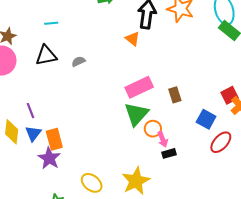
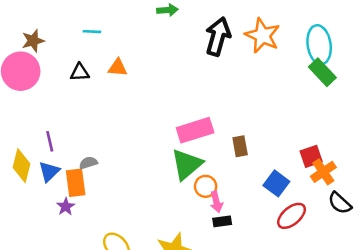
orange triangle: (133, 39) -> (118, 68), moved, turned -42
black triangle: (46, 55) -> (80, 72), size x0.7
gray semicircle: (78, 61) -> (88, 163), moved
purple star: (49, 158) -> (66, 207), size x0.6

